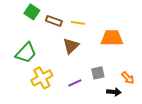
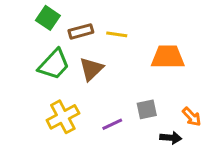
brown rectangle: (54, 21) -> (81, 31), turned -35
brown triangle: (71, 46) -> (91, 69), moved
green trapezoid: (26, 53) -> (54, 64), moved

